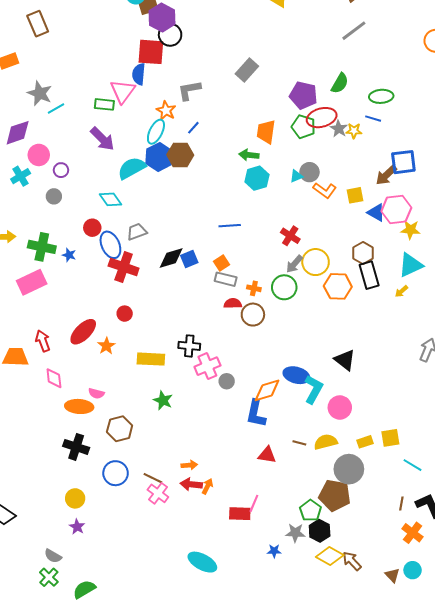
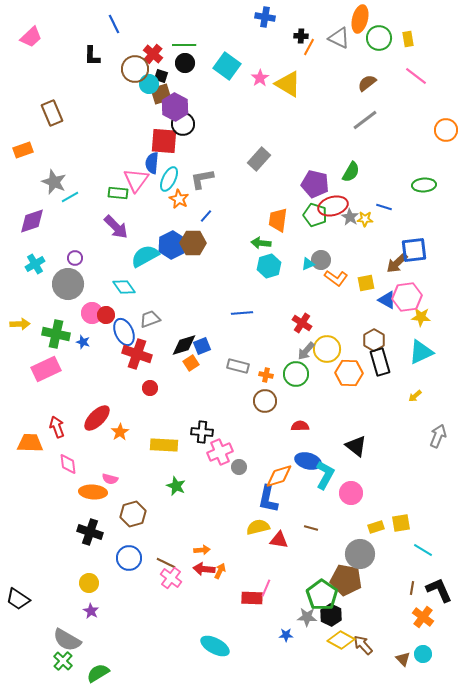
green ellipse: (381, 96) -> (424, 185), moved
cyan ellipse: (156, 132) -> (169, 179), moved
pink circle: (39, 155) -> (92, 313), moved
gray circle: (54, 196) -> (68, 284), size x2.0
orange square: (222, 263) -> (191, 363), moved
yellow arrow: (401, 291) -> (415, 396), moved
red semicircle: (233, 303) -> (300, 426), moved
red circle: (125, 314) -> (150, 388), moved
yellow semicircle: (326, 442) -> (258, 527), moved
green pentagon: (310, 511) -> (322, 595), size x1.4
gray semicircle: (53, 556) -> (67, 640), size x1.6

